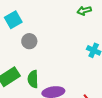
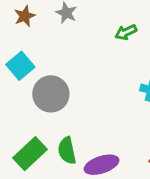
gray circle: (29, 41) -> (51, 94), size x1.5

